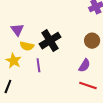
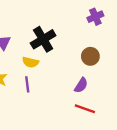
black cross: (50, 41) -> (43, 39), moved
yellow semicircle: (27, 46) -> (30, 62), moved

